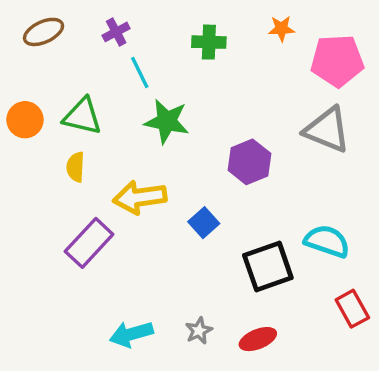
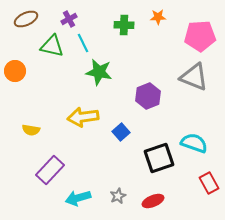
orange star: (281, 29) -> (158, 17), moved
green triangle: (82, 116) -> (52, 46), moved
yellow semicircle: (76, 167) -> (31, 130), moved, turned -84
purple rectangle: (89, 243) -> (50, 170), moved

